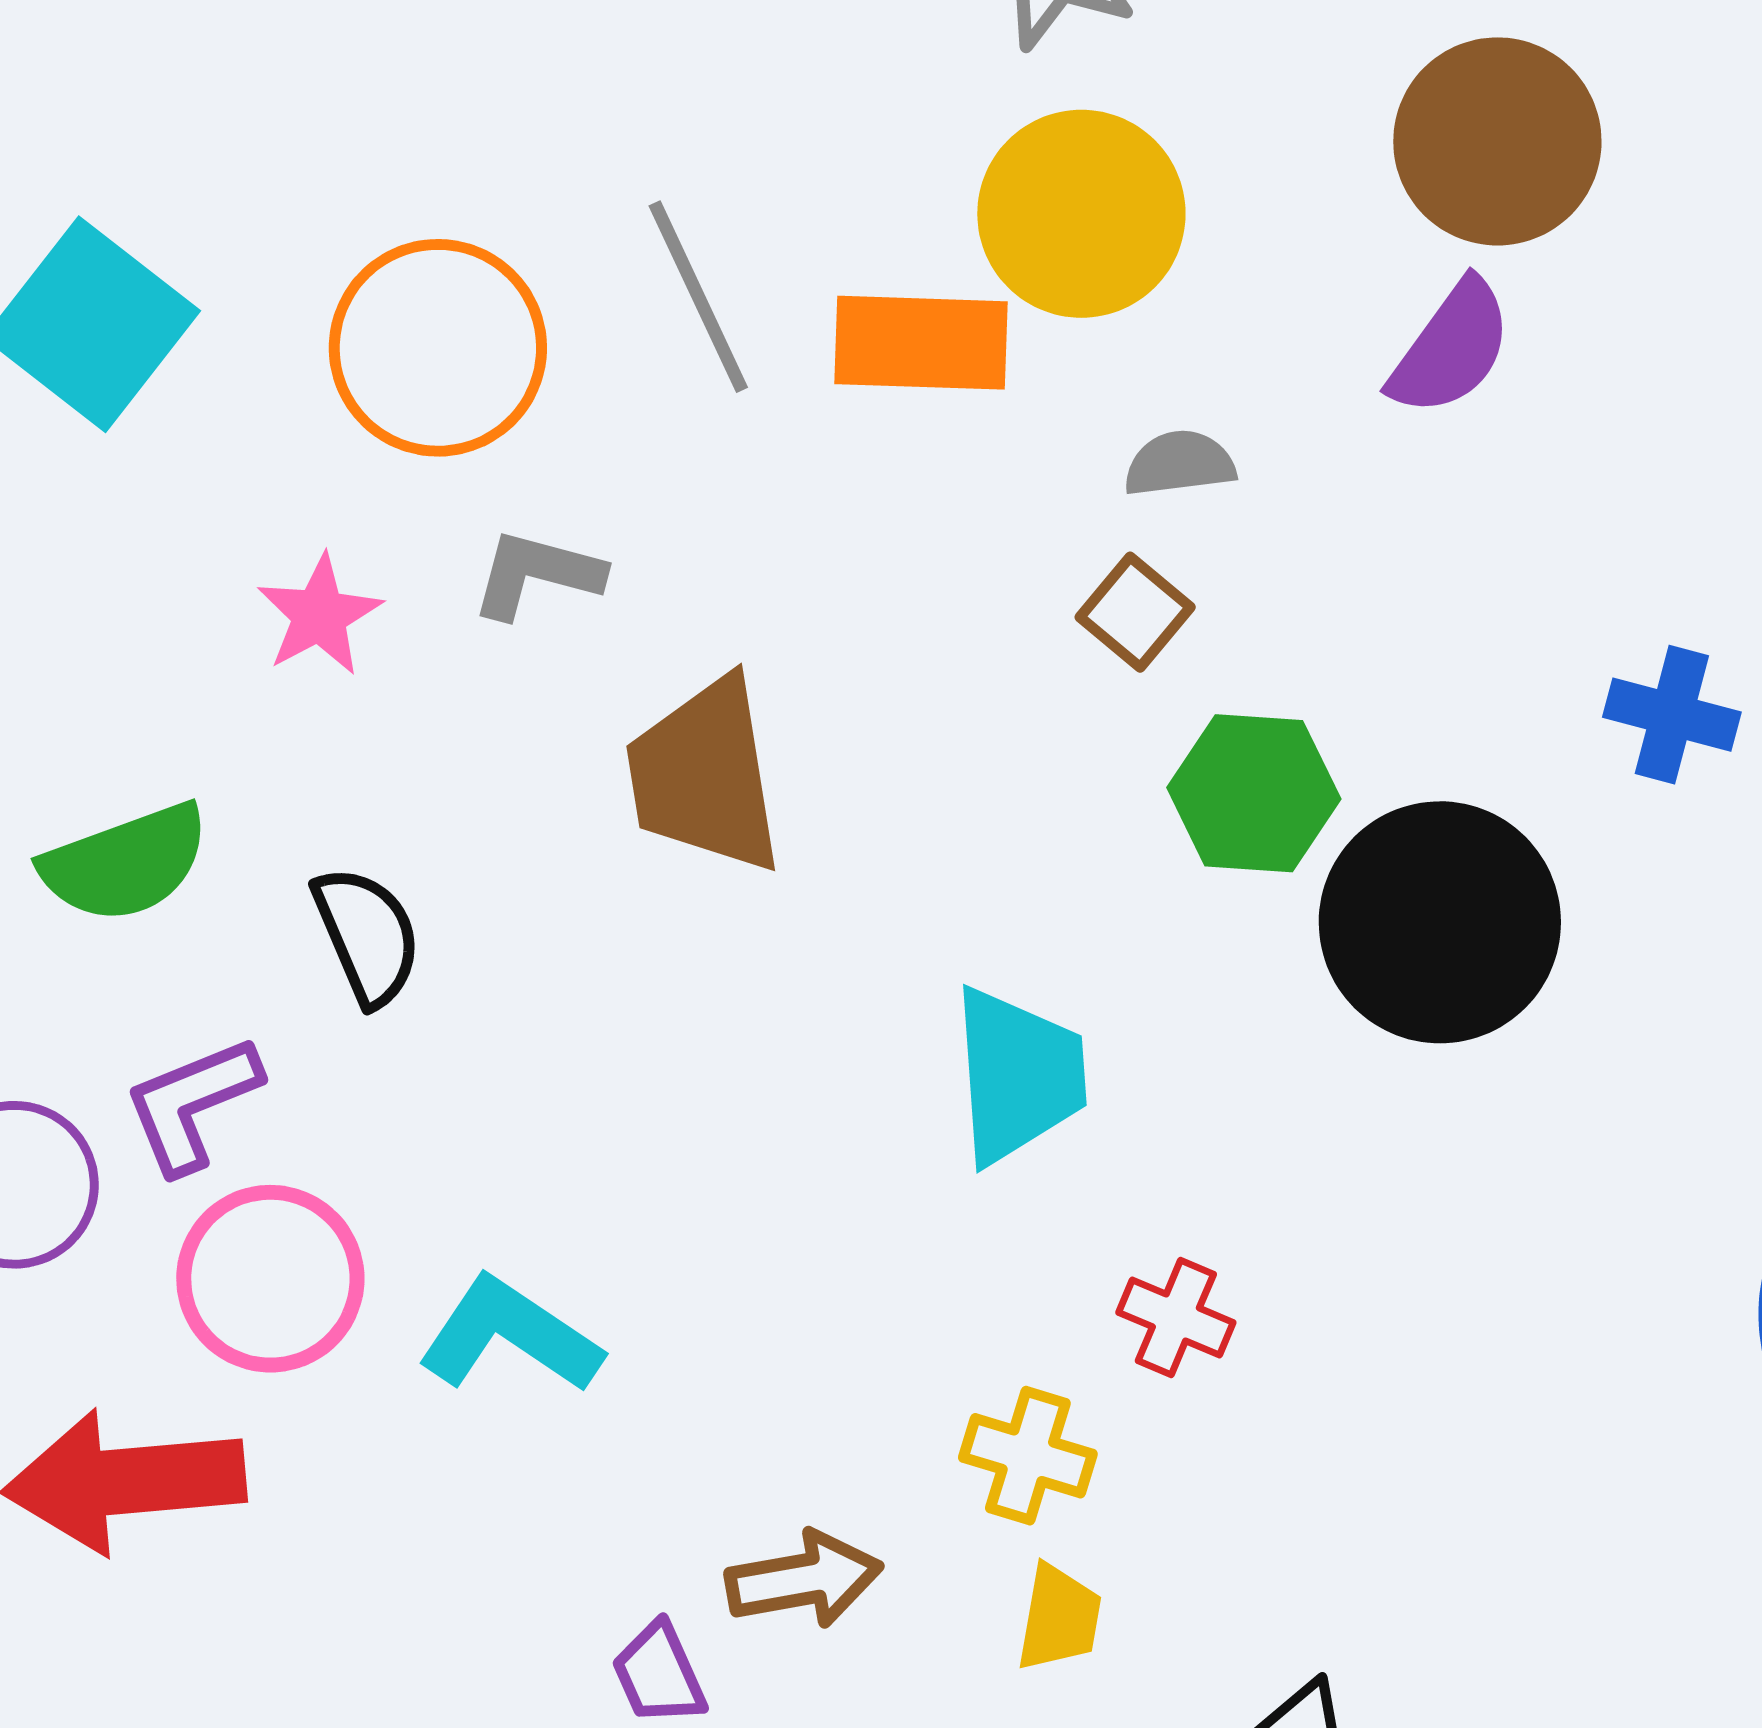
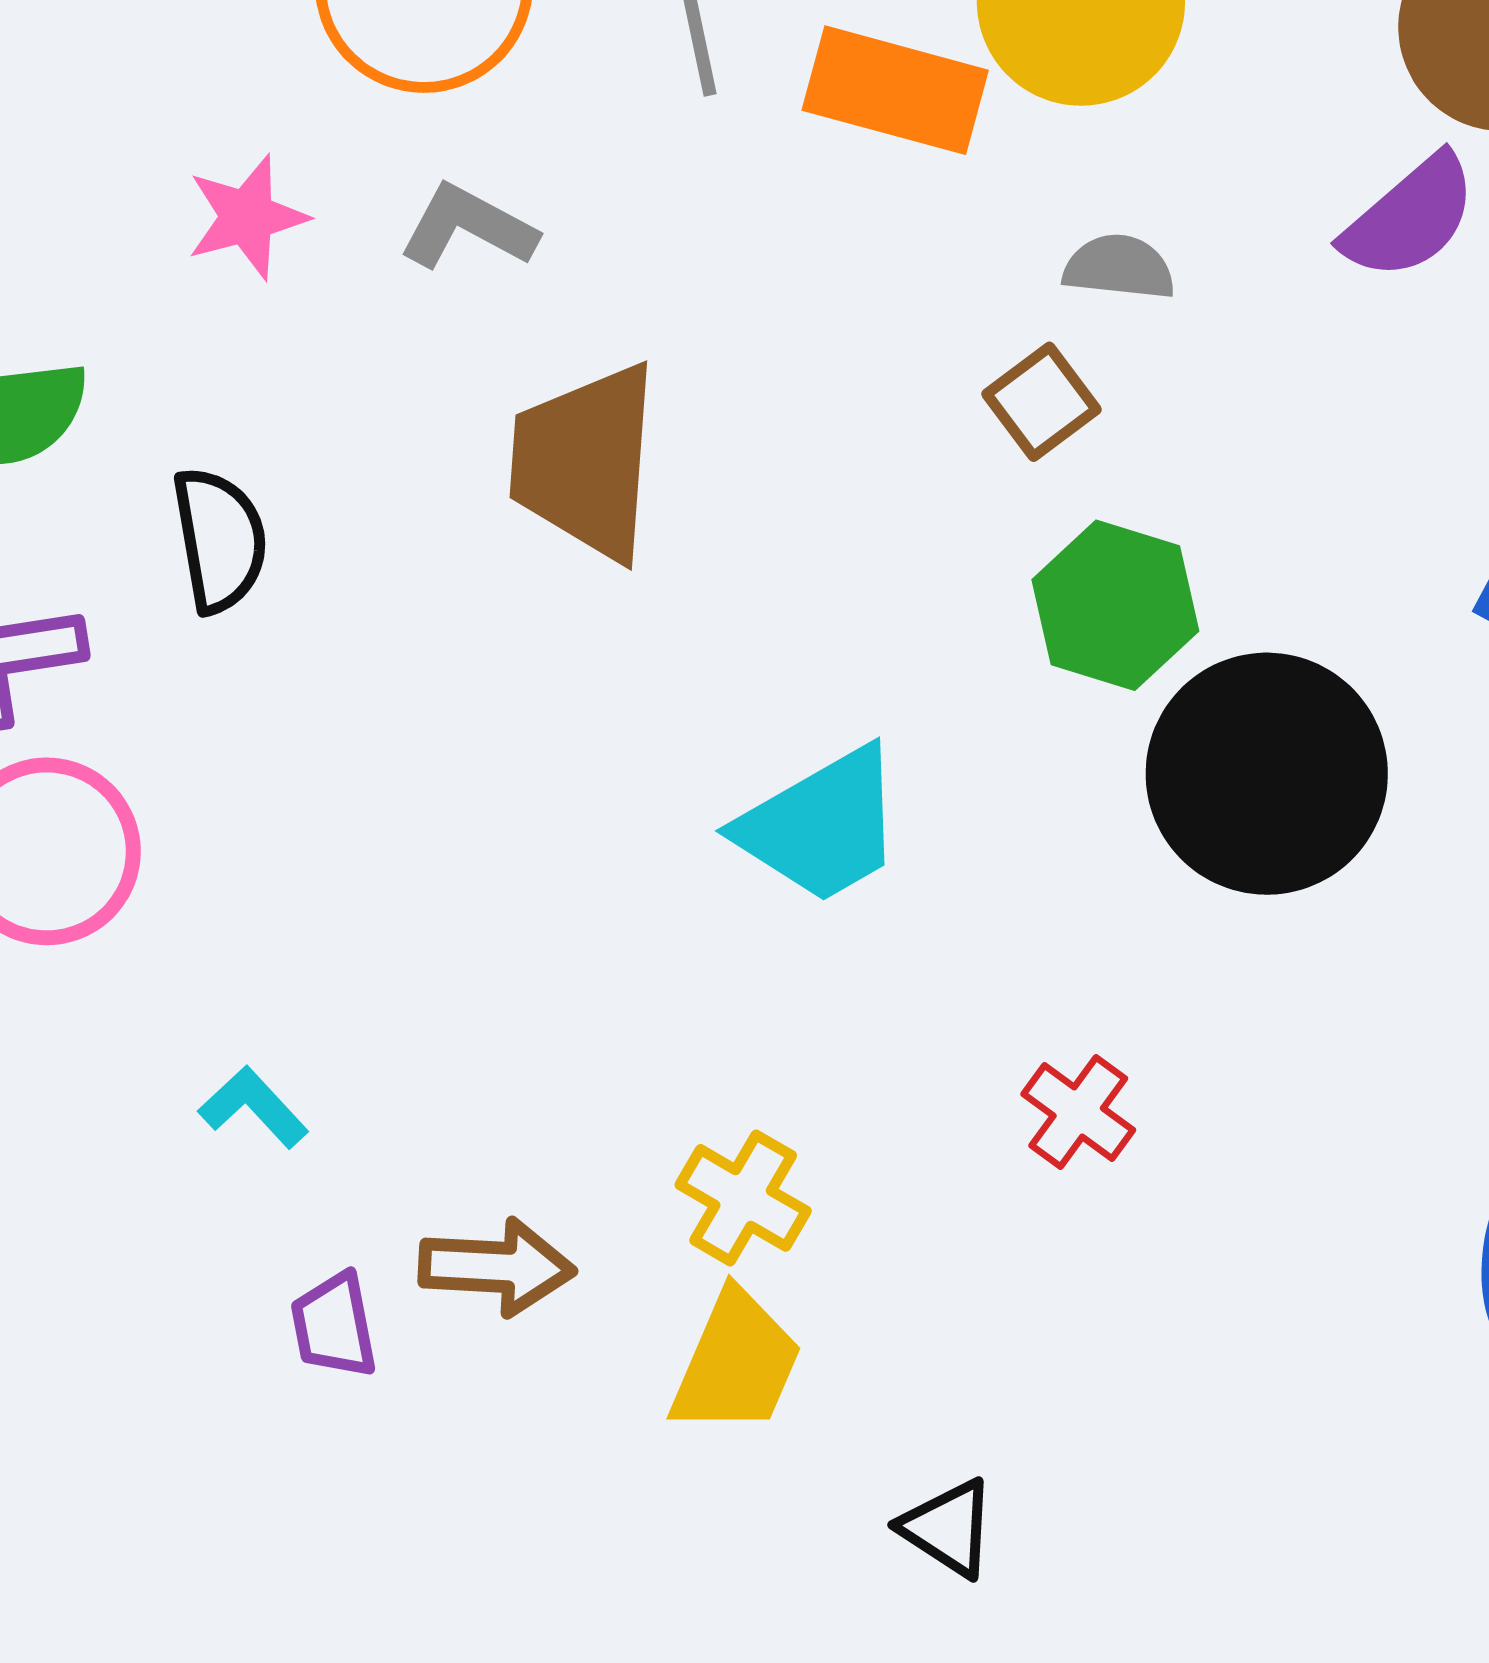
cyan trapezoid: (1018, 1075) -> (821, 826), turned 51
red cross: (1176, 1317) -> (1078, 1112), moved
cyan L-shape: (510, 1335) -> (253, 1107), moved, size x0.6
yellow trapezoid: (1059, 1618) -> (736, 1363), size x1.4

